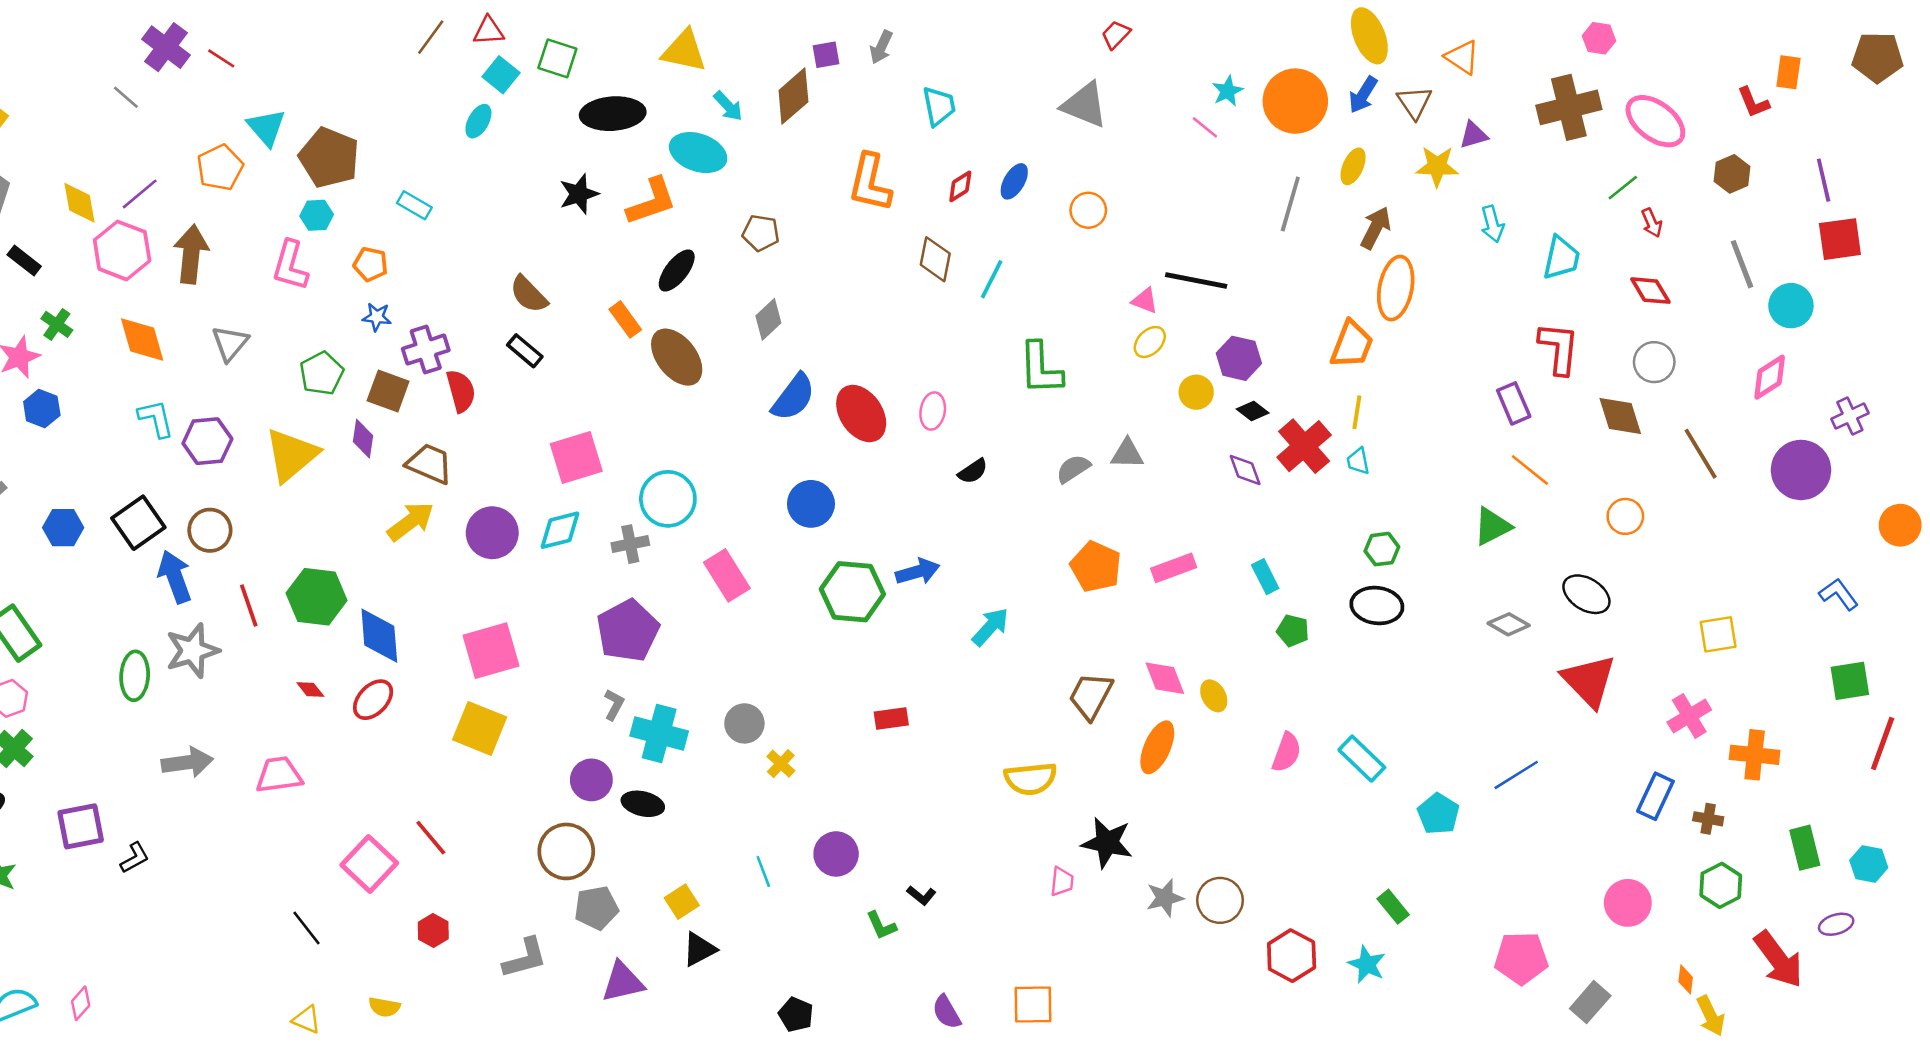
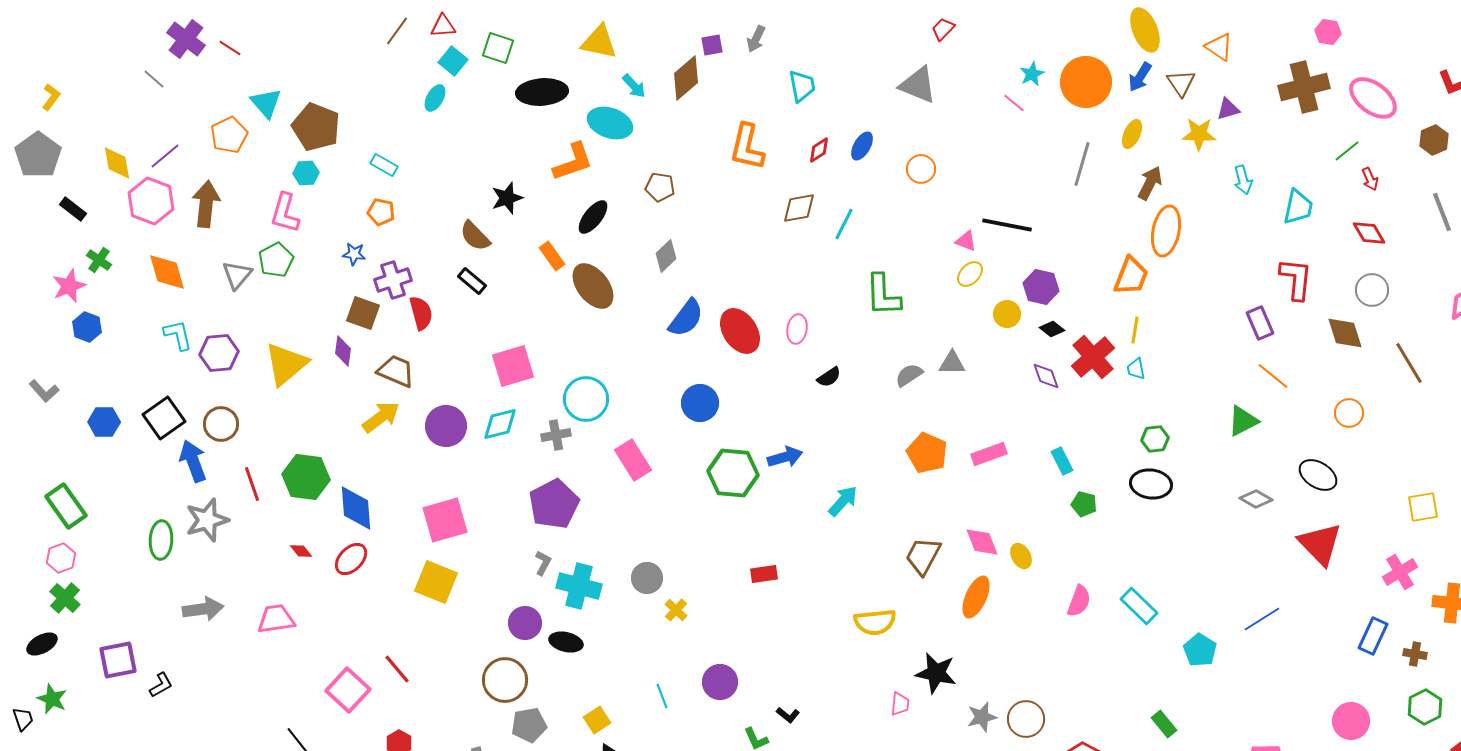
black star: (579, 194) -> (507, 198), moved
brown diamond: (935, 259) -> (799, 208), turned 69
orange pentagon: (371, 264) -> (381, 212), moved
green pentagon: (322, 373) -> (276, 260), moved

